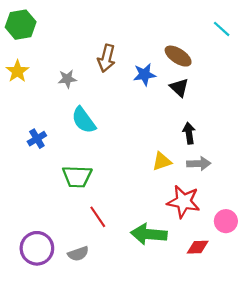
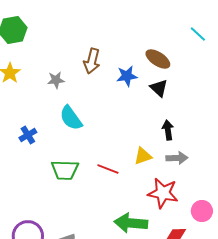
red line: (98, 217) -> (108, 169), moved, turned -35

